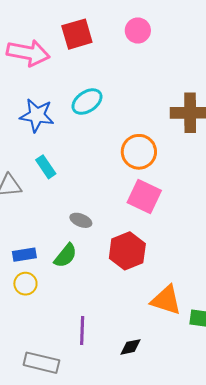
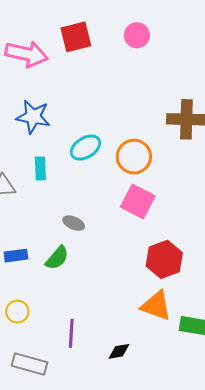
cyan ellipse: (87, 102) -> (85, 148), moved
cyan rectangle: (46, 167) -> (40, 168), turned 30
red hexagon: (127, 251) -> (164, 259), moved
yellow circle: (25, 284) -> (17, 312), moved

